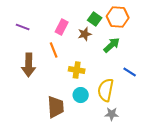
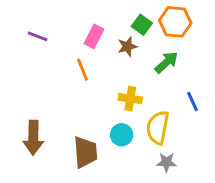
brown arrow: (29, 65) -> (33, 138), moved
yellow cross: (77, 70) -> (130, 99), moved
blue line: (130, 72) -> (193, 101), turned 32

